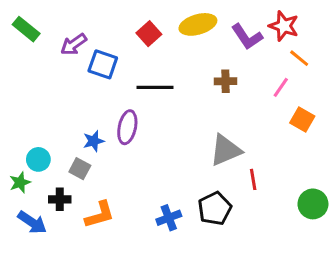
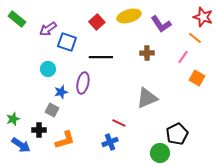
red star: (284, 26) -> (203, 17), moved
cyan circle: (38, 159) -> (48, 69), moved
red line: (253, 179) -> (119, 123), moved, turned -56
green circle: (313, 204) -> (160, 153), moved
black pentagon: (215, 209) -> (177, 134), moved

